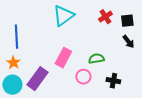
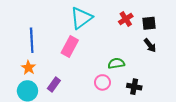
pink rectangle: (63, 58) -> (70, 46), moved
purple rectangle: (37, 79) -> (54, 85), size x0.6

